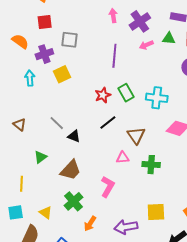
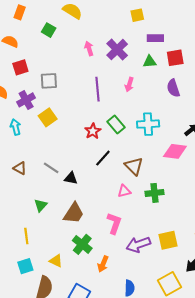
pink arrow: (146, 45) -> (129, 85), moved, turned -40
brown triangle: (20, 125) -> (20, 168), moved
purple arrow: (126, 227) -> (138, 245), moved

